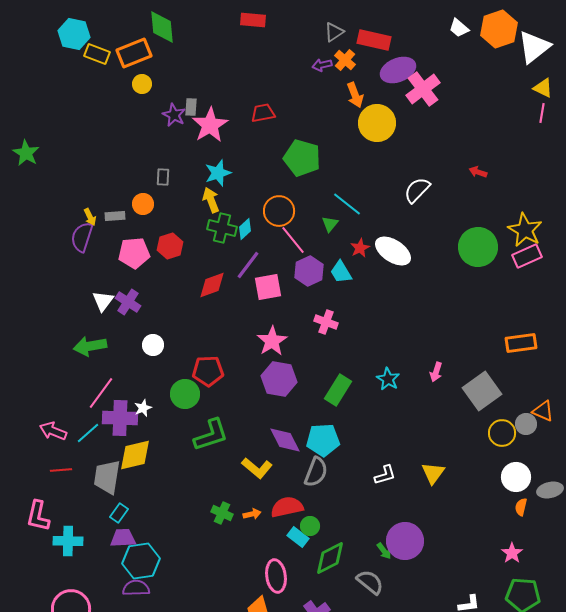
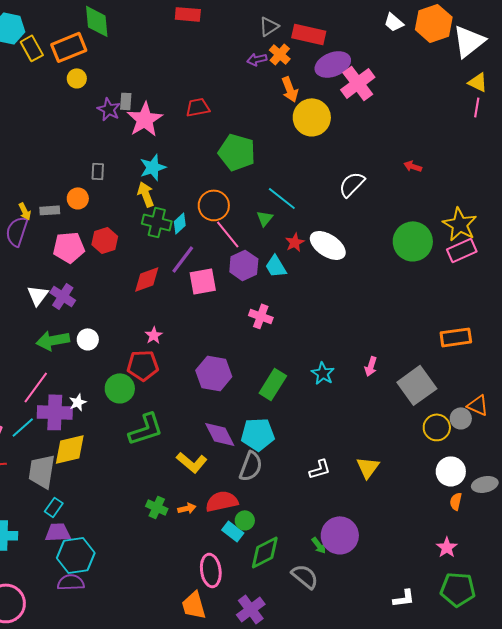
yellow rectangle: (97, 54) -> (32, 48), turned 40
pink star: (272, 341) -> (154, 335), moved, size x0.6
green arrow: (90, 346) -> (53, 340), moved

